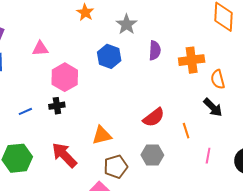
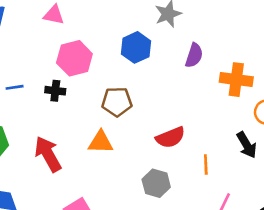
brown pentagon: (116, 167) -> (117, 102), moved

